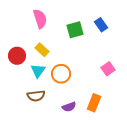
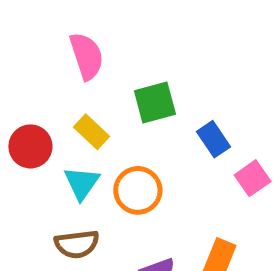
blue rectangle: (101, 25) -> (214, 139), moved
green square: (75, 30) -> (155, 103), moved

